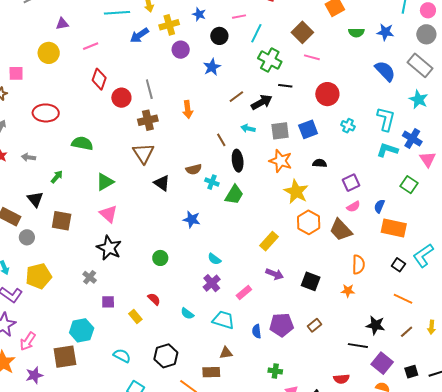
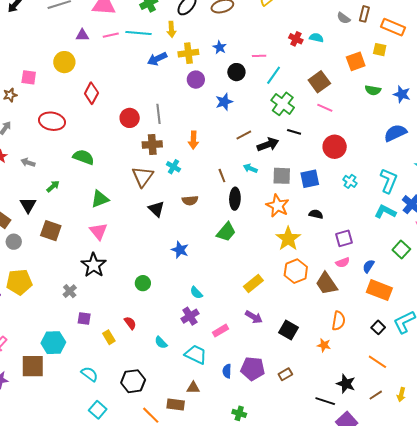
pink line: (91, 46) -> (111, 35), moved
blue semicircle: (385, 71) -> (395, 133), turned -80
red diamond: (99, 79) -> (91, 93), moved
cyan cross: (212, 182) -> (173, 167), moved

